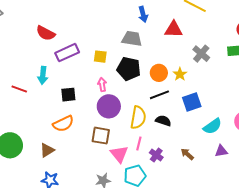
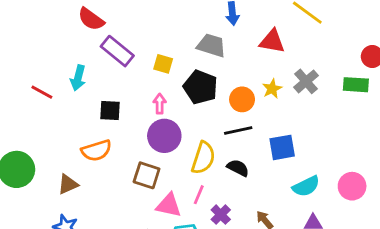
purple rectangle: (67, 53) -> (117, 51), turned 55
yellow star: (180, 74) -> (272, 89), moved
pink triangle: (119, 154) -> (169, 205), turned -48

